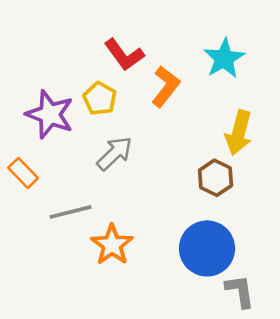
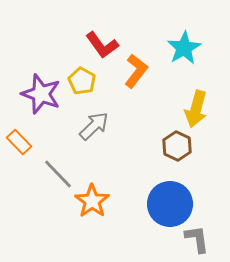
gray line: (71, 212) -> (58, 174), turned 60

